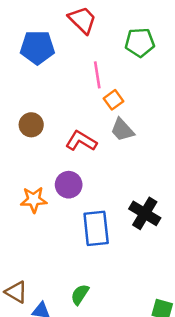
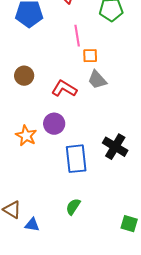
orange square: (114, 100) -> (90, 56), turned 35
orange star: (34, 200) -> (26, 136), turned 30
green semicircle: (80, 295) -> (73, 207), moved

